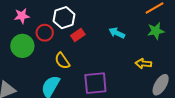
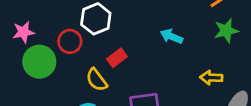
pink star: (22, 16) -> (23, 32), moved
red rectangle: (78, 35) -> (117, 58), moved

